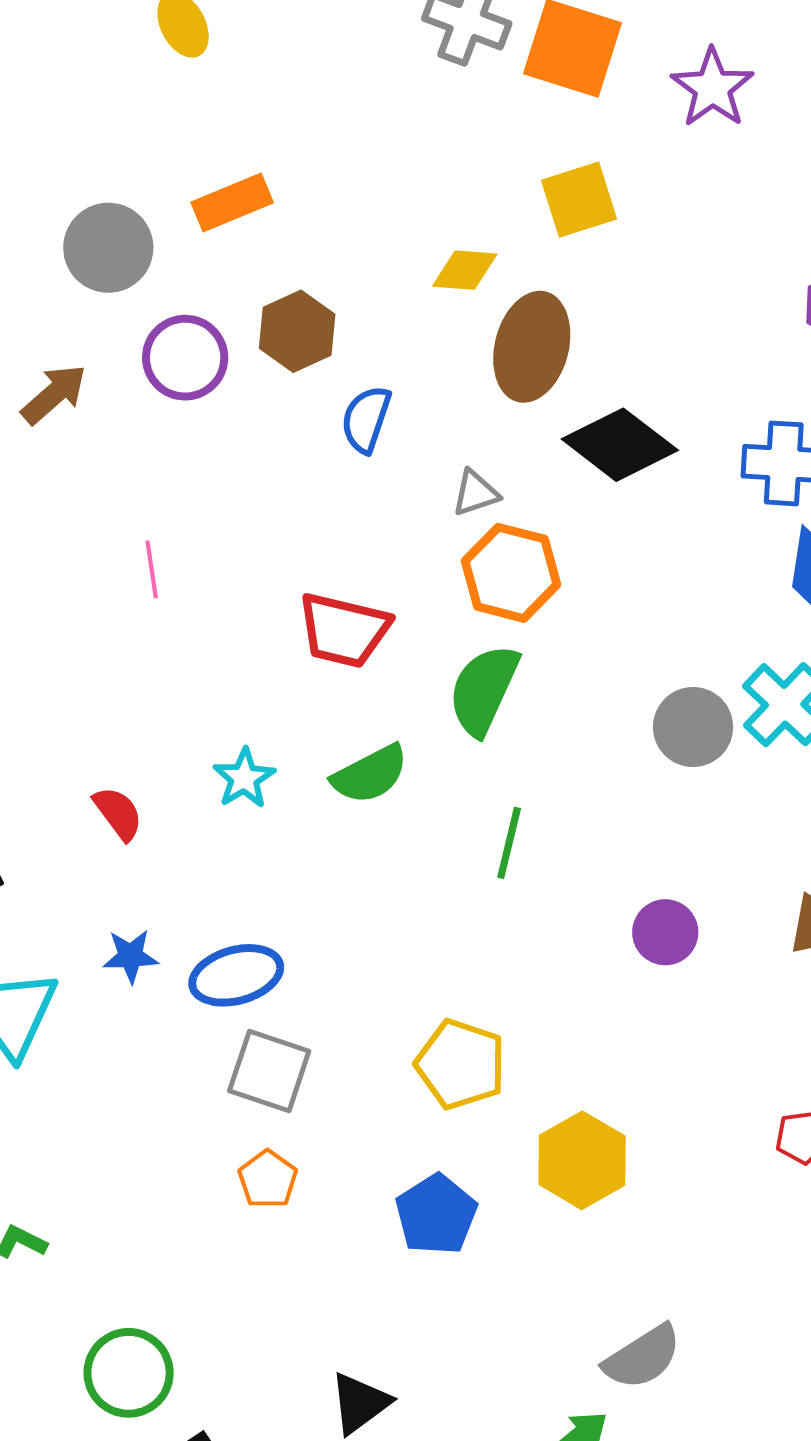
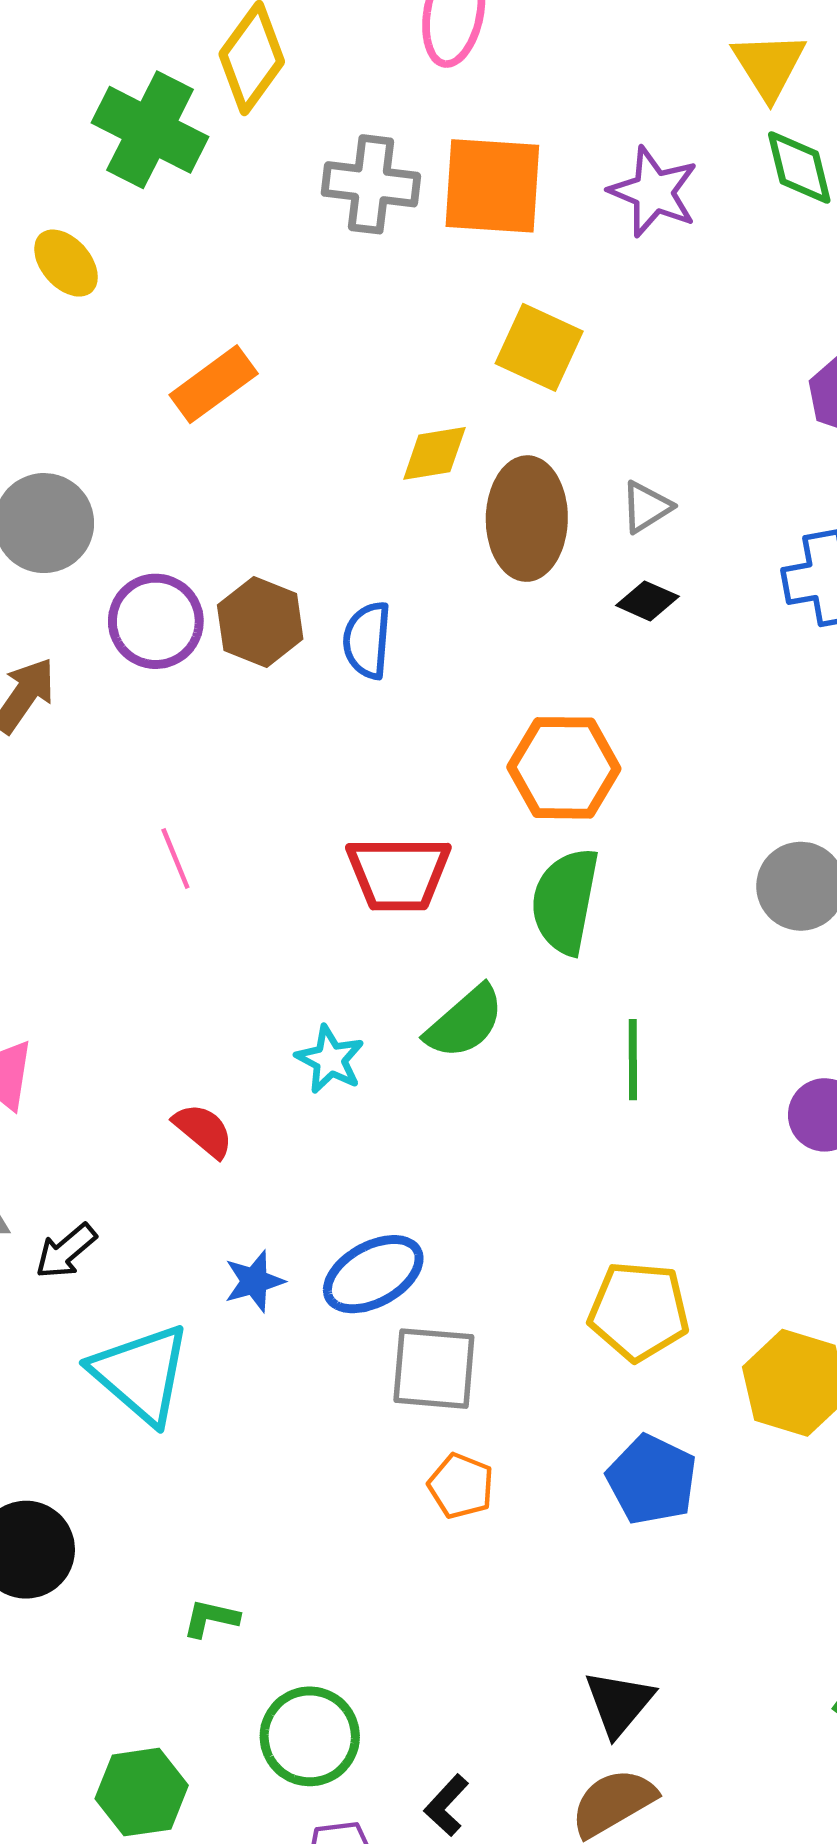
yellow square: (579, 200) -> (539, 347), turned -34
orange rectangle: (232, 202) -> (214, 384), moved
brown hexagon: (297, 331) -> (260, 622), moved
black diamond: (620, 445) -> (647, 601), size x0.5
gray triangle: (475, 493) -> (646, 507), moved
green circle: (129, 1373) -> (310, 1736), moved

